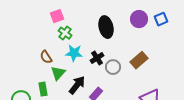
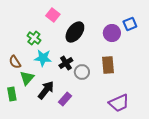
pink square: (57, 16) -> (53, 15), moved, turned -32
purple circle: (139, 19) -> (112, 33), moved
black ellipse: (106, 27) -> (75, 32), turned 50
brown rectangle: (139, 60) -> (108, 65), turned -54

